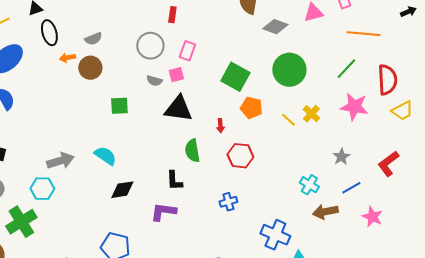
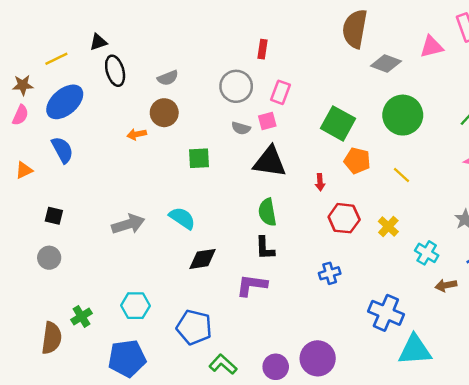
orange arrow: (67, 58) -> (137, 134), moved
yellow cross: (311, 114) -> (388, 227), moved
green semicircle: (192, 151) -> (267, 212), moved
cyan hexagon: (42, 189) -> (135, 306), moved
brown arrow: (325, 212) -> (446, 285), size x0.7
green cross: (21, 222) -> (82, 316), moved, size x0.6

